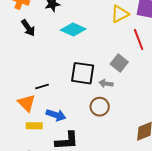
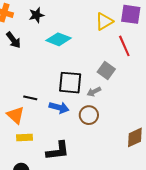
gray arrow: (106, 83) -> (94, 92), turned -32
black line: (42, 86) -> (30, 98), turned 32
blue arrow: (56, 115) -> (59, 108), moved

